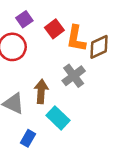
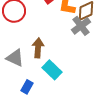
gray cross: (74, 76) -> (81, 26), moved

